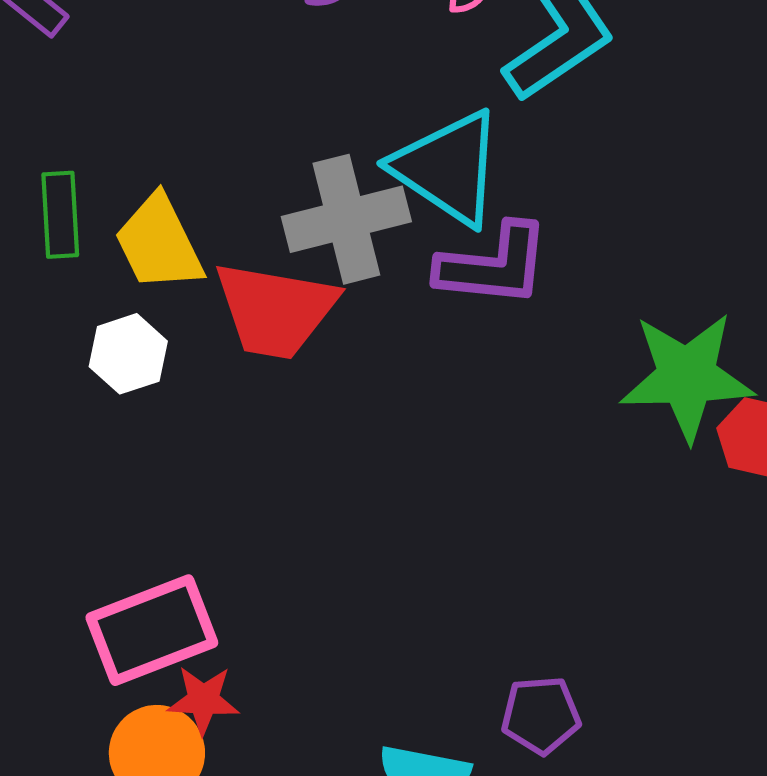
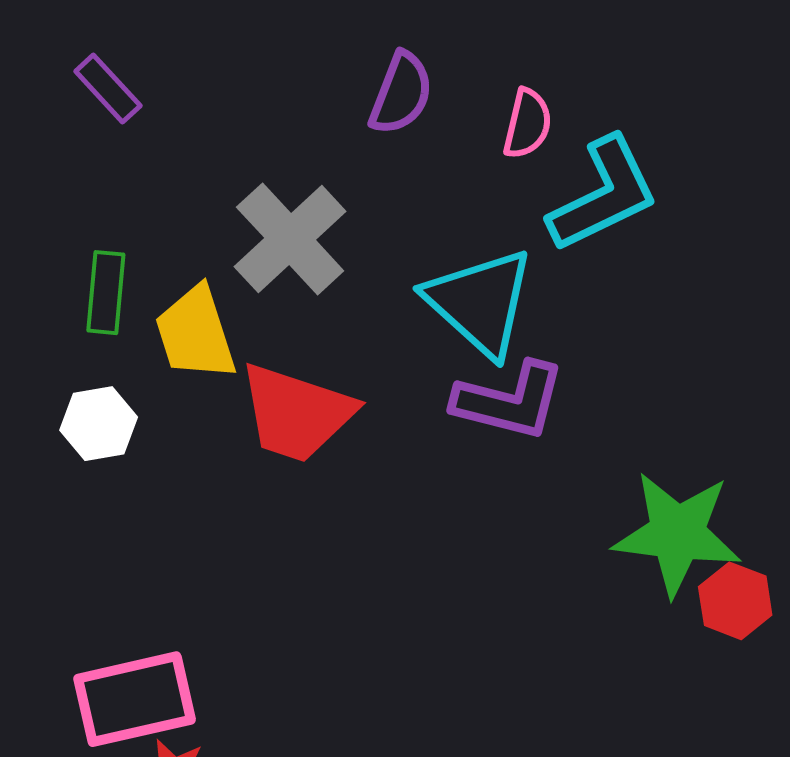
gray cross: (346, 219) -> (290, 239), moved, turned -37
white hexagon: (128, 354) -> (99, 424), moved

